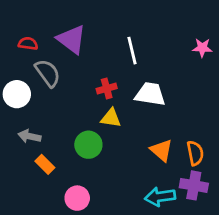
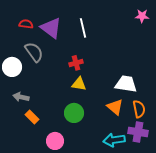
red semicircle: (28, 44) -> (26, 24), moved
pink star: (202, 48) -> (142, 16), moved
white line: (132, 51) -> (83, 28), moved
white trapezoid: (150, 94) -> (126, 84), moved
green circle: (88, 145) -> (74, 113), moved

